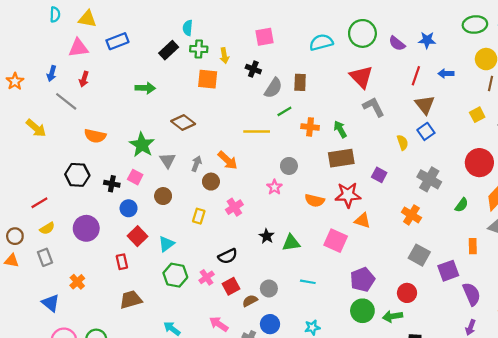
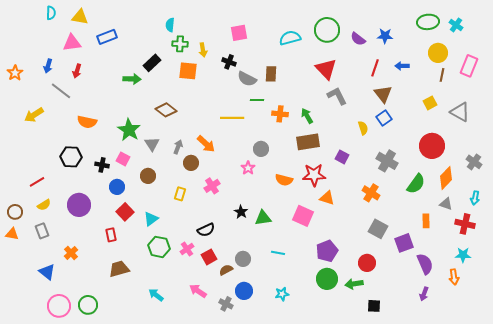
black rectangle: (169, 50) -> (152, 63), moved
gray semicircle: (273, 88) -> (247, 79), turned 84
green line: (284, 111) -> (257, 100), turned 32
yellow arrow: (36, 128) -> (34, 115), turned 108
green semicircle: (462, 205) -> (416, 184), size x1.5

